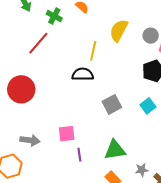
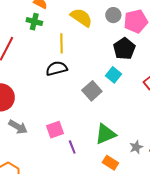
green cross: (54, 16) -> (34, 22), moved
yellow semicircle: (119, 30) -> (81, 18), turned 110
cyan square: (148, 106) -> (114, 75), moved
gray arrow: (30, 140) -> (18, 127), moved, turned 36

